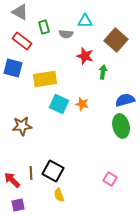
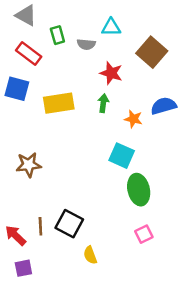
green arrow: (103, 72) -> (103, 103), moved
blue semicircle: (125, 100) -> (164, 106), moved
cyan square: (59, 104) -> (122, 156), moved
orange star: (82, 104) -> (133, 119), moved
green ellipse: (121, 126) -> (139, 190), moved
pink square: (110, 179) -> (144, 234), turned 32
yellow semicircle: (59, 195) -> (90, 255), moved

